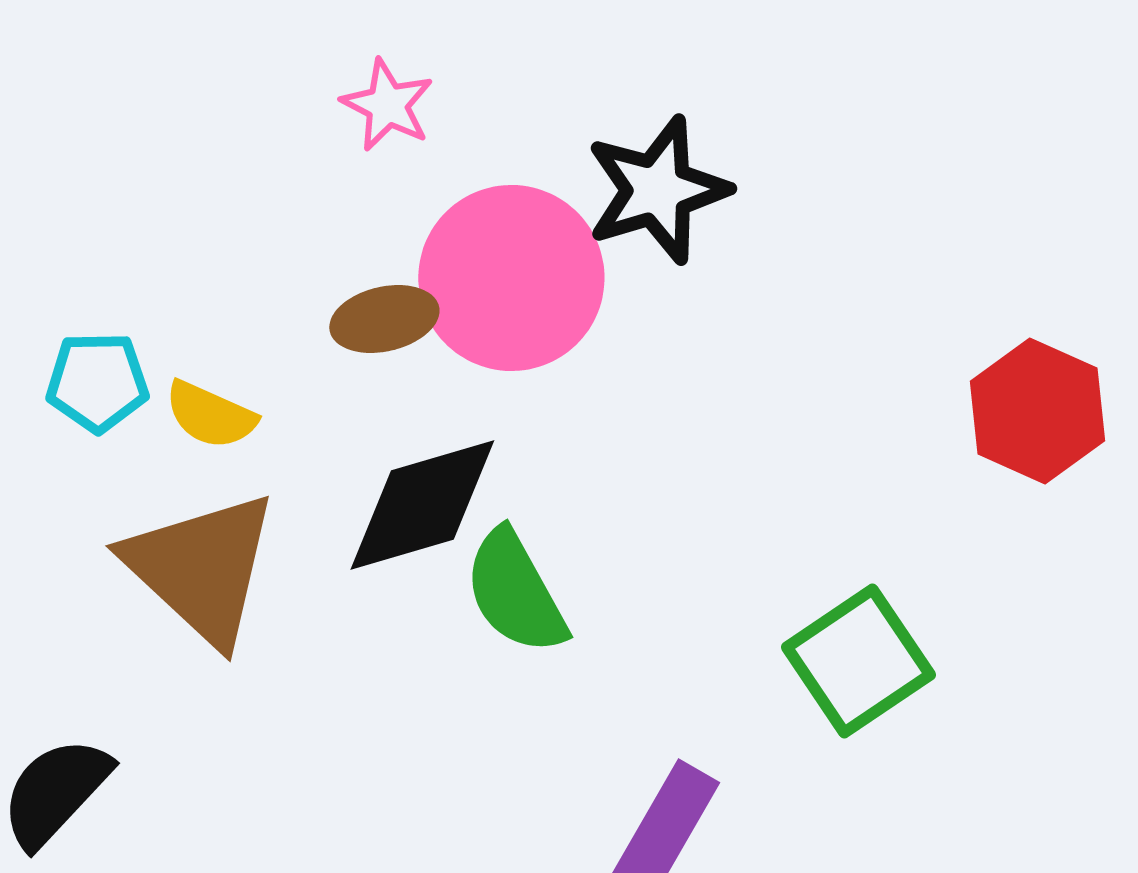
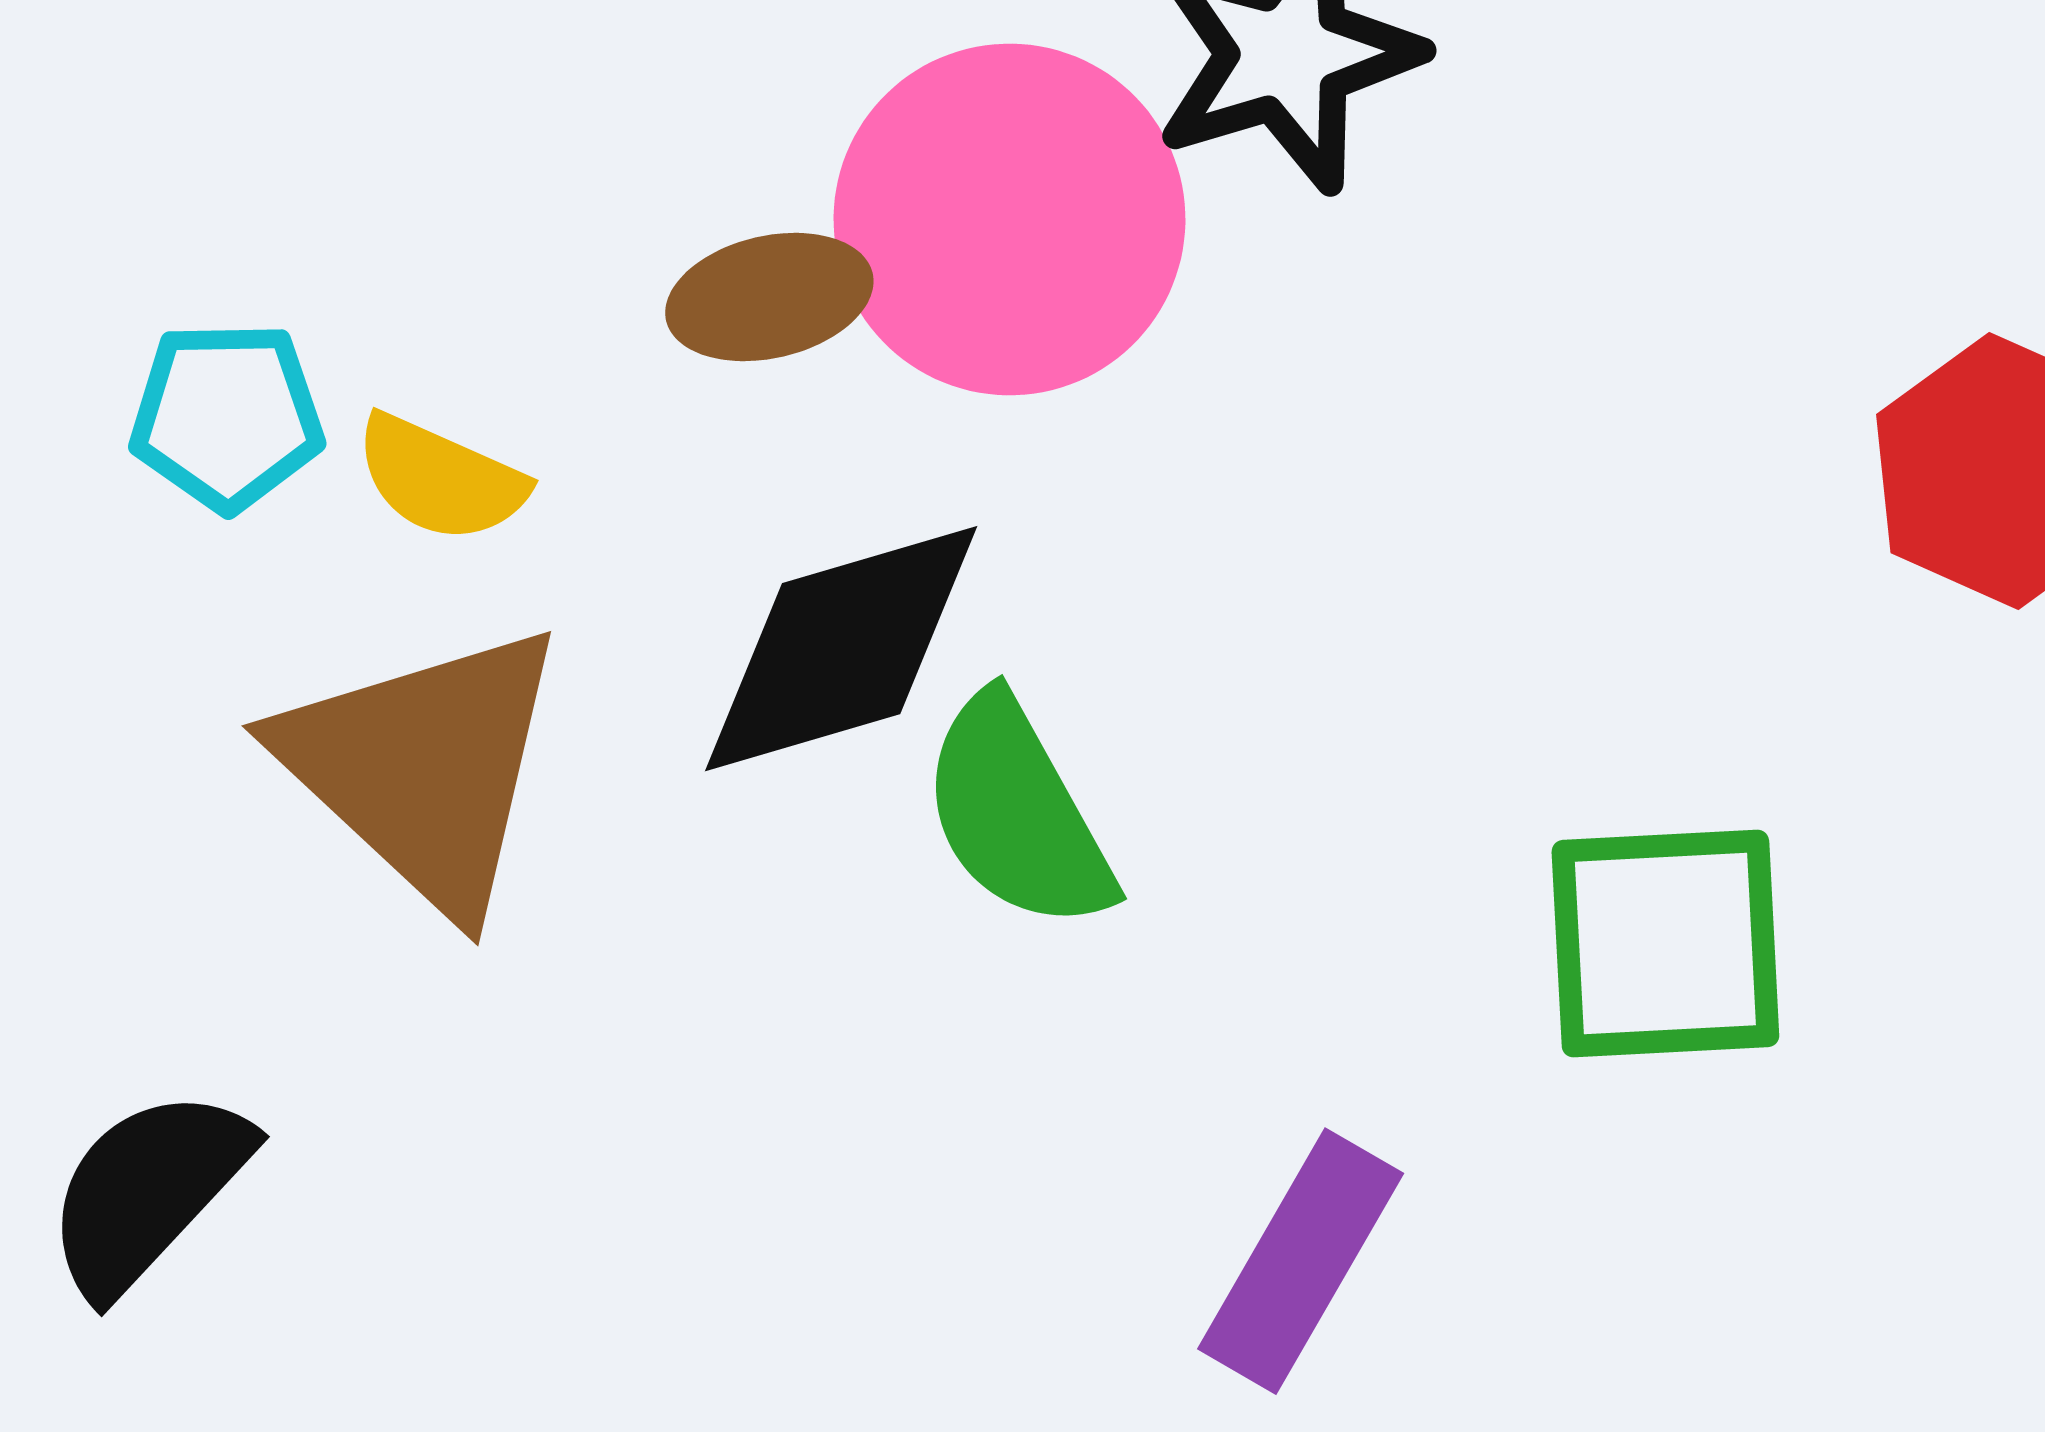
green square: (858, 661) -> (1665, 944), turned 31

